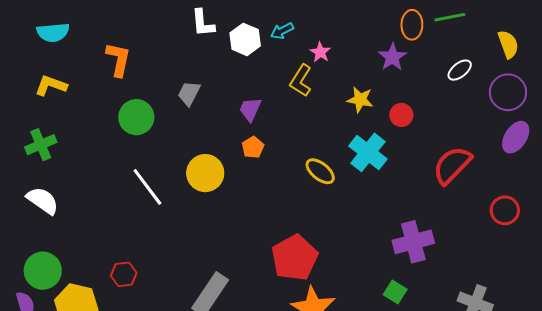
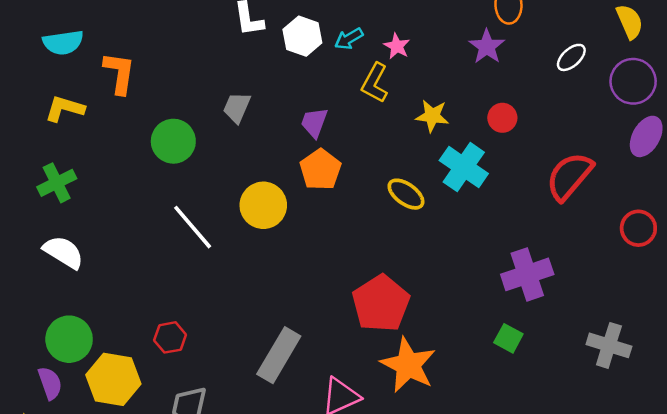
cyan arrow: (282, 31) -> (349, 39), moved
orange L-shape: (118, 59) -> (119, 73), moved
yellow star: (360, 100) -> (432, 116), moved
orange pentagon: (253, 147) -> (320, 170), size x1.5

